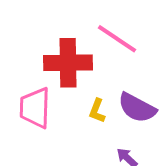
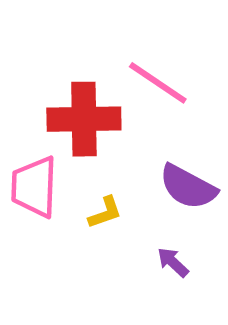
yellow L-shape: (97, 111) -> (105, 213), moved, turned -130

